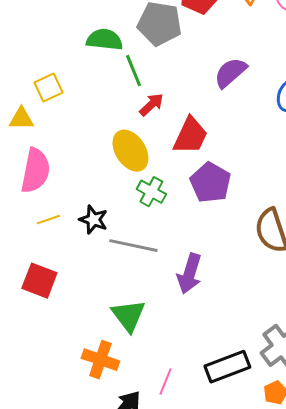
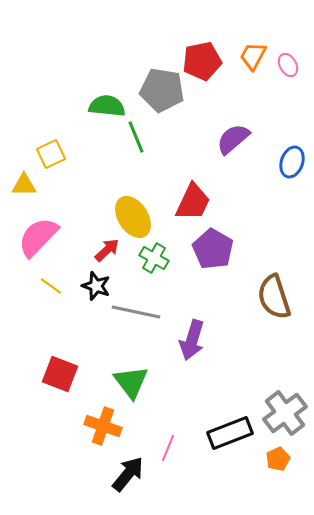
red arrow: (151, 105) -> (107, 250), moved
pink semicircle: (35, 171) -> (38, 237), turned -147
yellow line: (48, 220) -> (51, 286), turned 55
red square: (39, 281) -> (60, 374), moved

